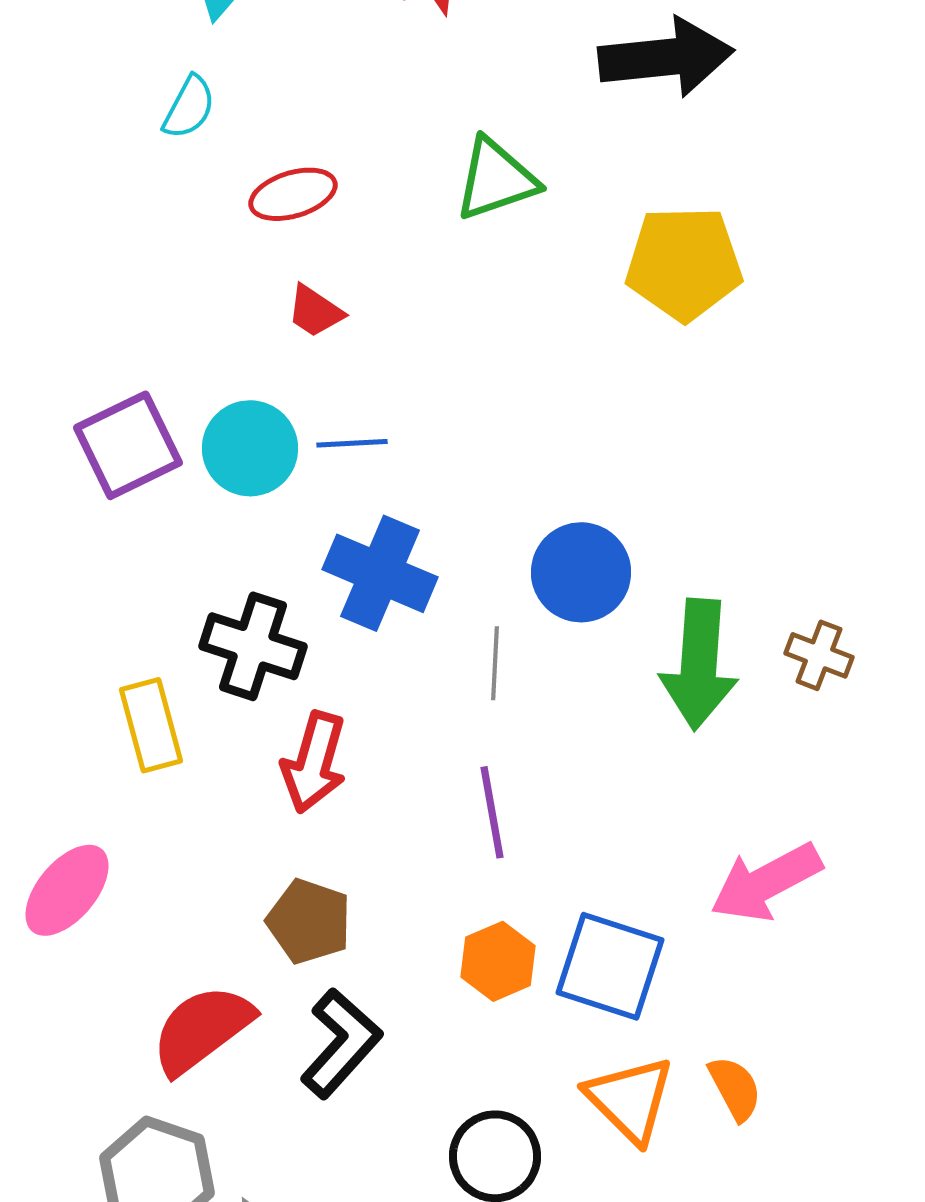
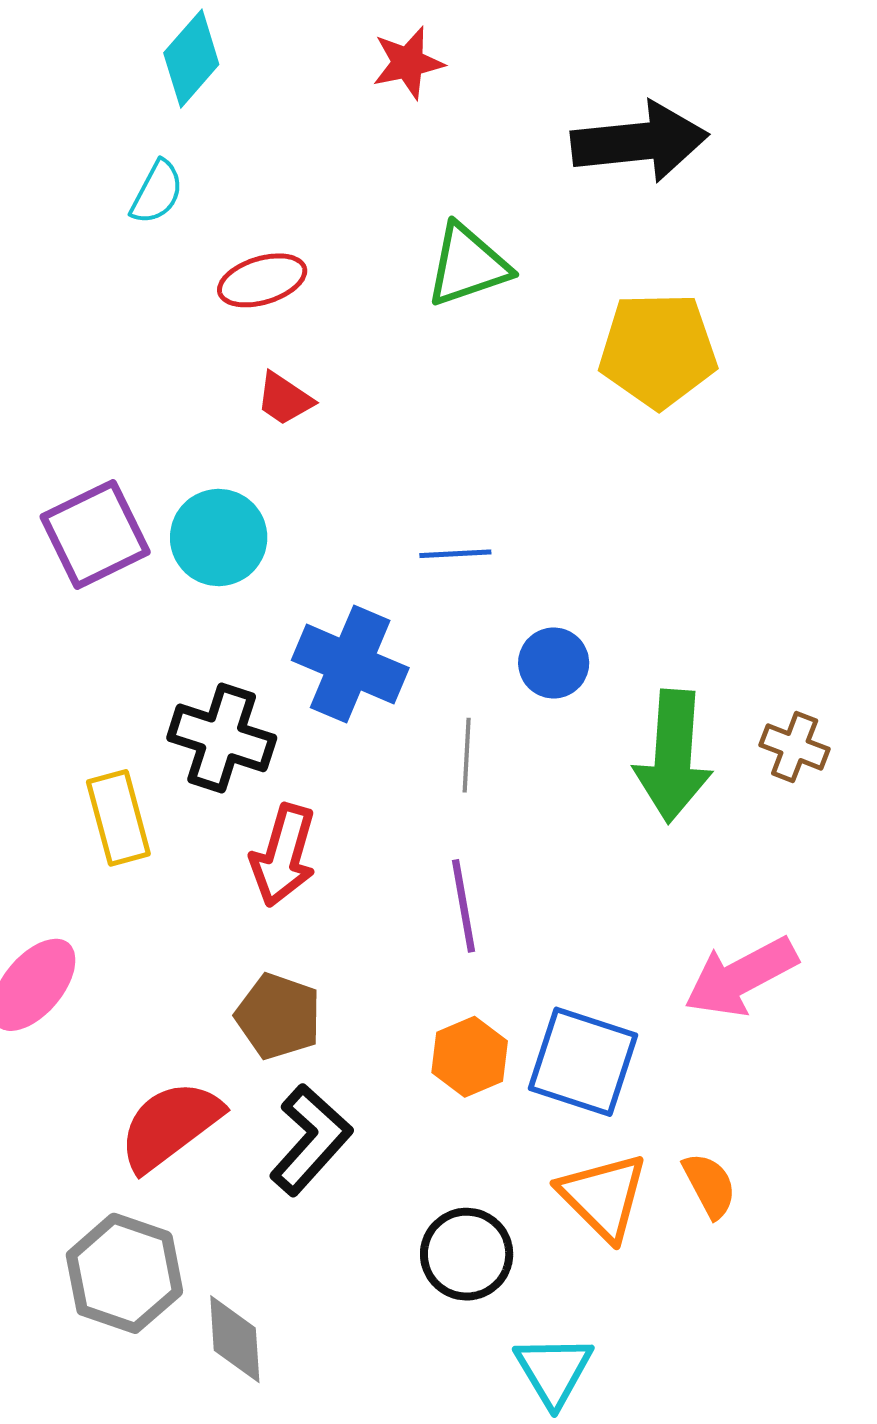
blue line: (352, 443) -> (455, 554), moved
blue circle: (581, 572) -> (554, 663), size x0.7

